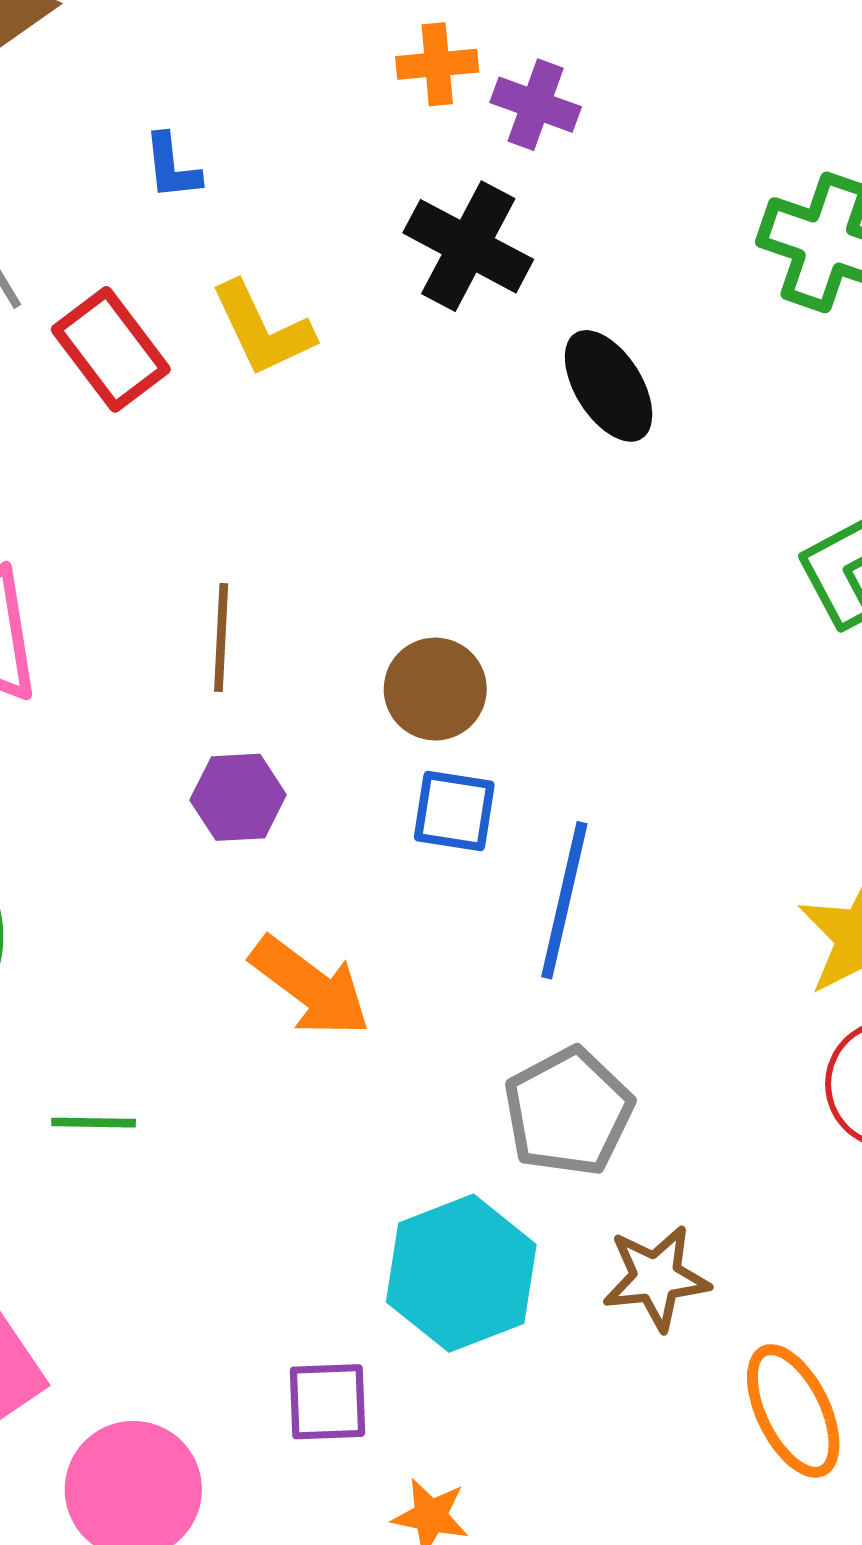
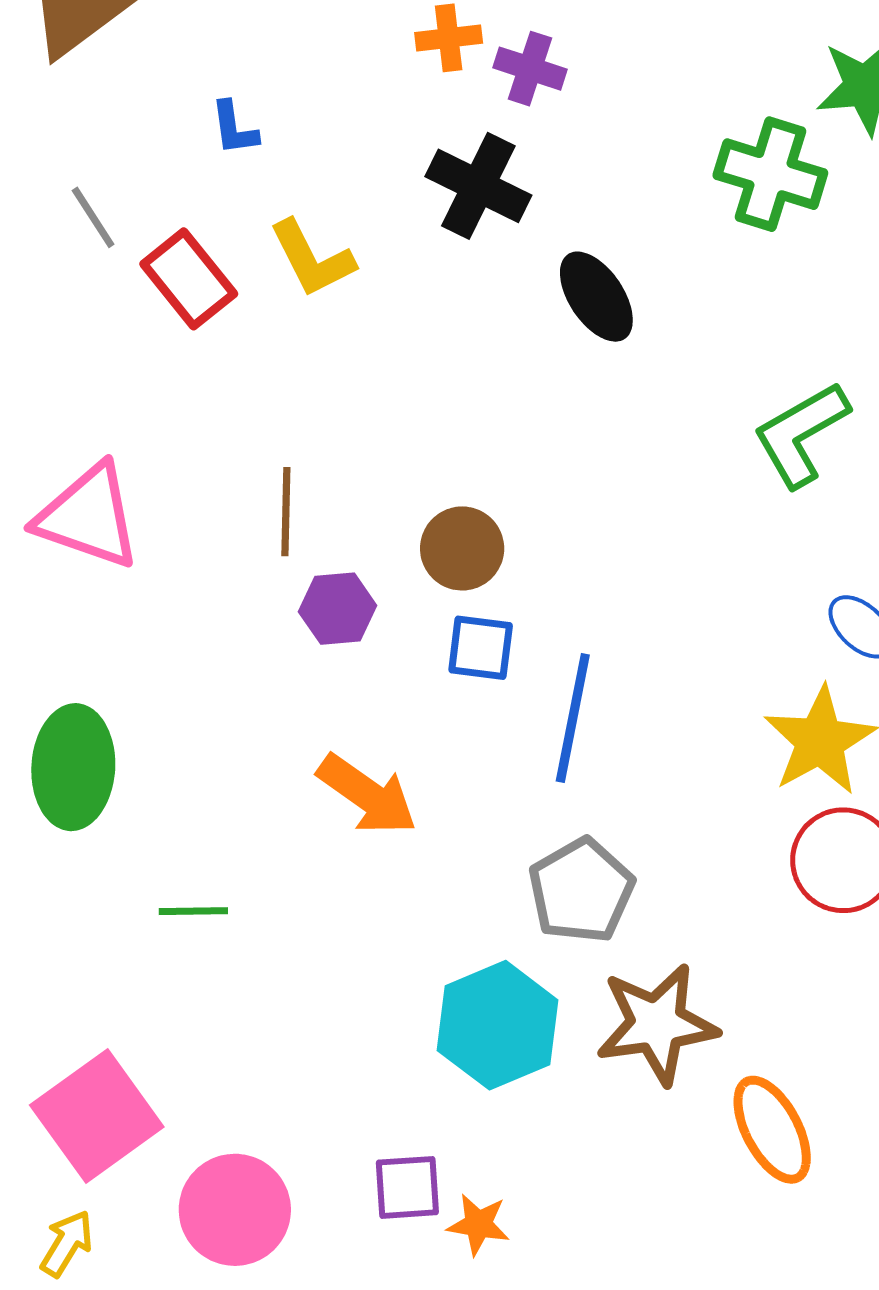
purple hexagon: (238, 797) -> (338, 609), moved
brown star: (656, 1278) -> (657, 1024), size x1.4
purple square: (327, 1402) -> (407, 1187), moved

